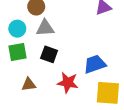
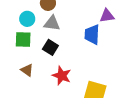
blue trapezoid: (95, 64) -> (92, 34), moved, turned -80
brown triangle: (29, 84) -> (27, 70), turned 32

